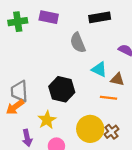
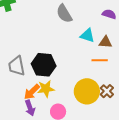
black hexagon: (62, 89) -> (44, 65), moved
orange arrow: (15, 107) -> (32, 92), moved
yellow star: (47, 120) -> (46, 89), turned 30

